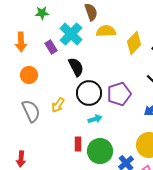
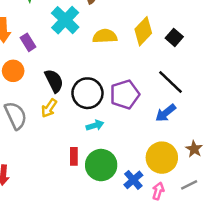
yellow semicircle: (106, 31) -> (105, 36), moved
purple rectangle: (51, 47) -> (28, 42), moved
black semicircle: (76, 67) -> (54, 81), moved

